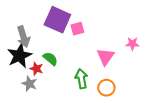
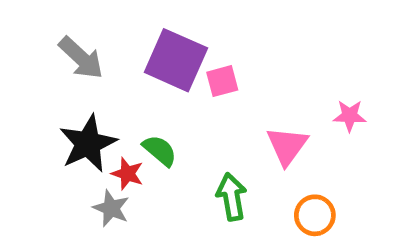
gray arrow: (23, 37) -> (81, 58), moved, turned -30
orange circle: (106, 88) -> (315, 215), moved

